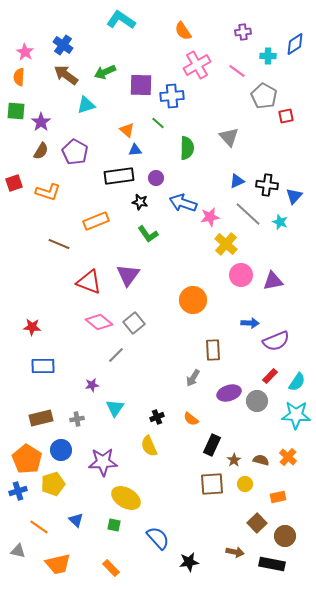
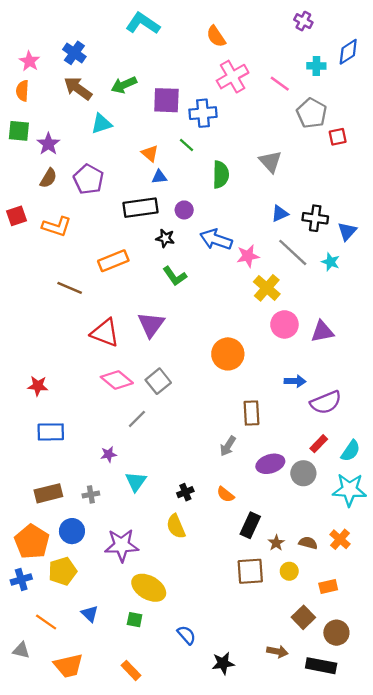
purple cross: (243, 32) -> (303, 21), moved, turned 35
blue semicircle: (158, 538) -> (186, 635), size x0.7

